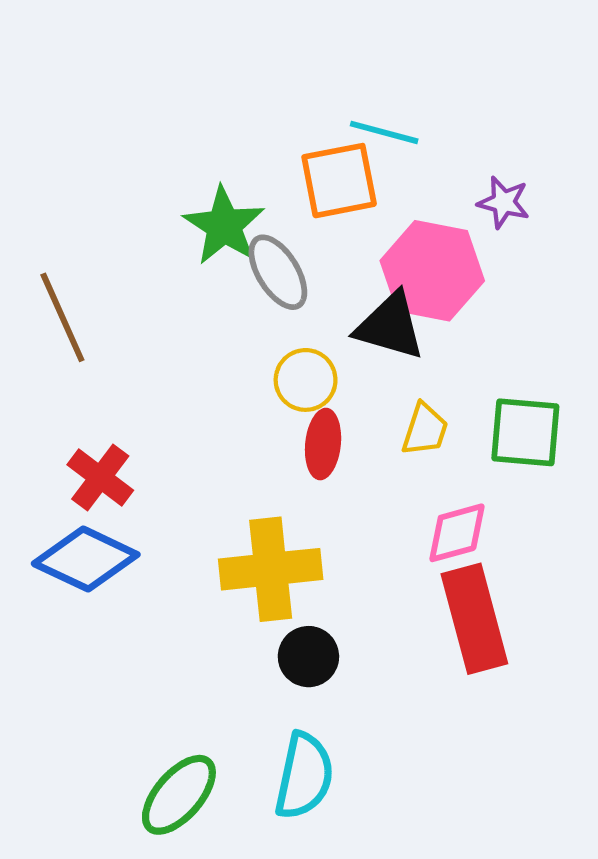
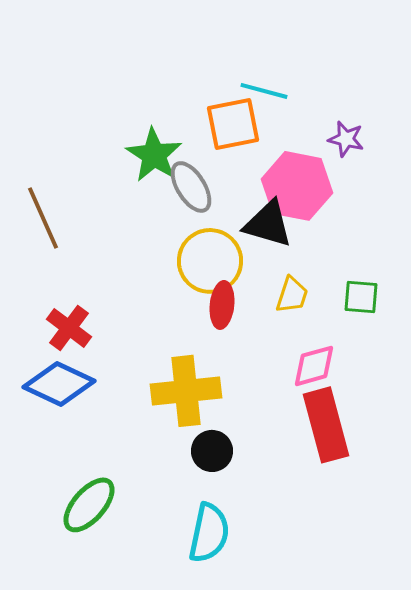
yellow circle: (306, 380) -> (210, 261), size x1.5
green square: (525, 432) -> (361, 297), size x0.7
green ellipse: (179, 795) -> (89, 505), moved

